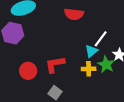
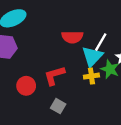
red semicircle: (74, 14) -> (72, 37), moved
cyan triangle: (91, 51) -> (92, 56), size x1.5

